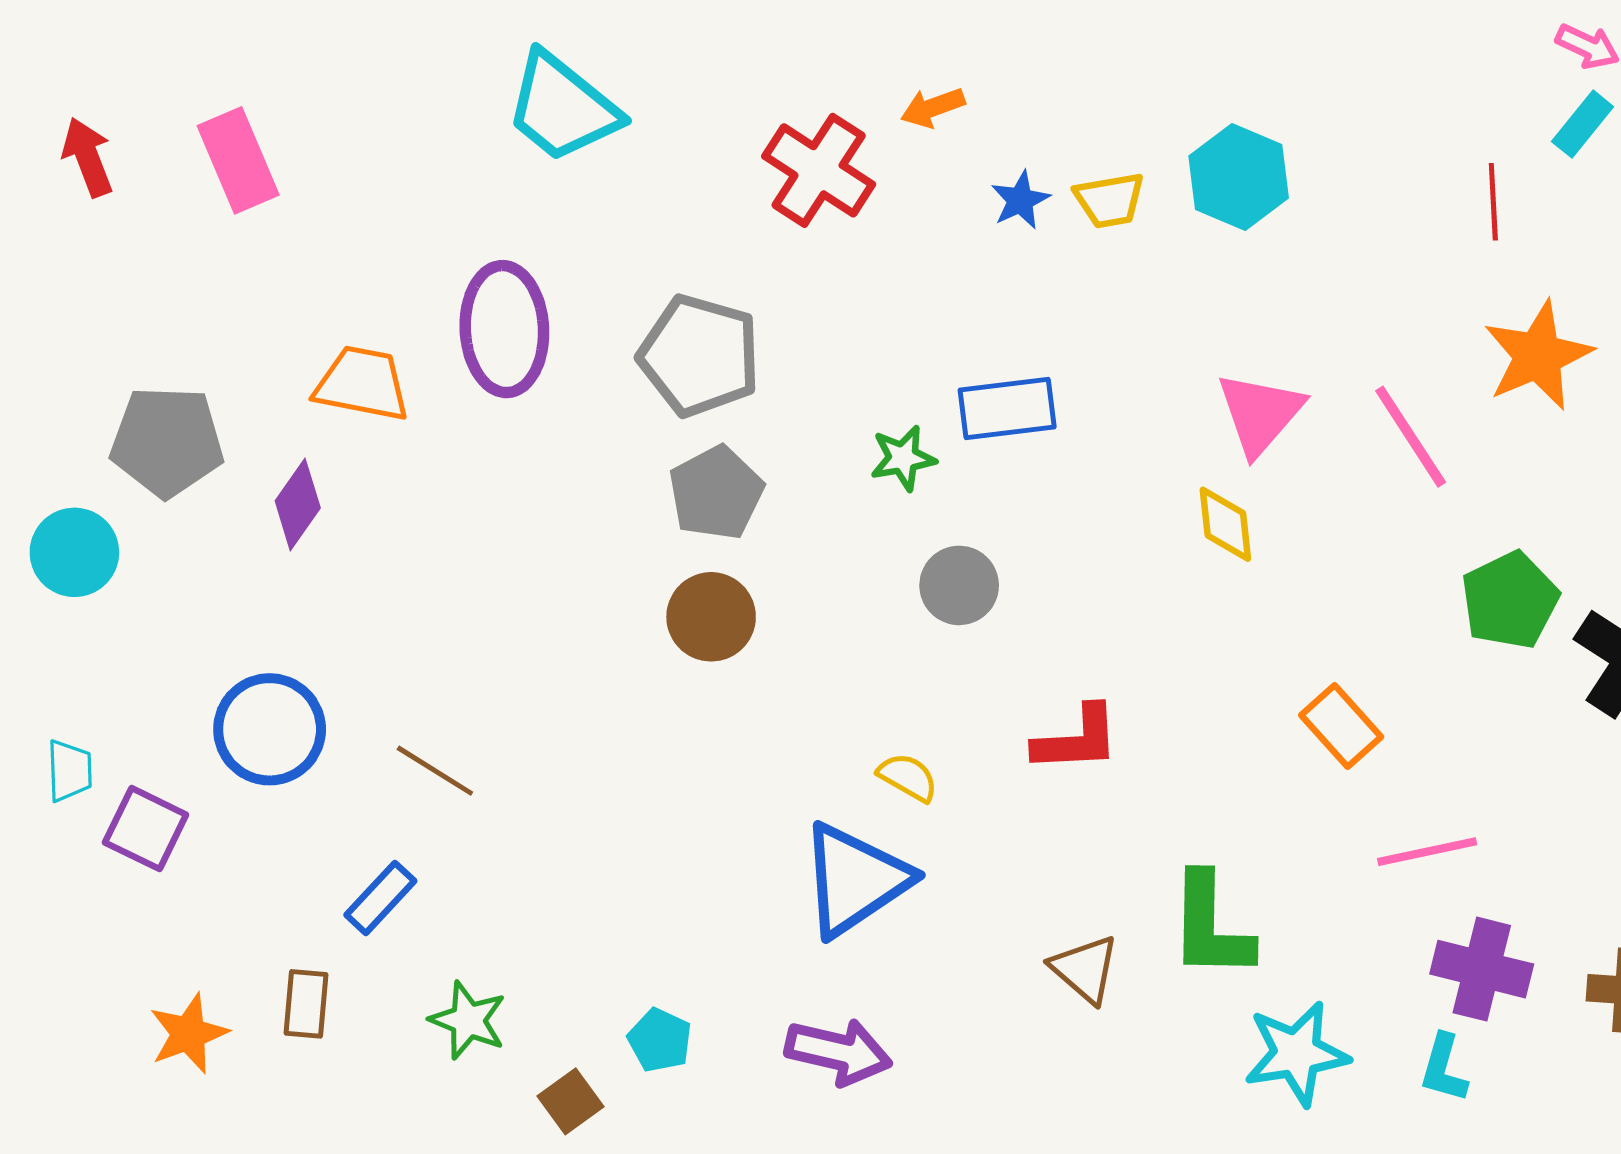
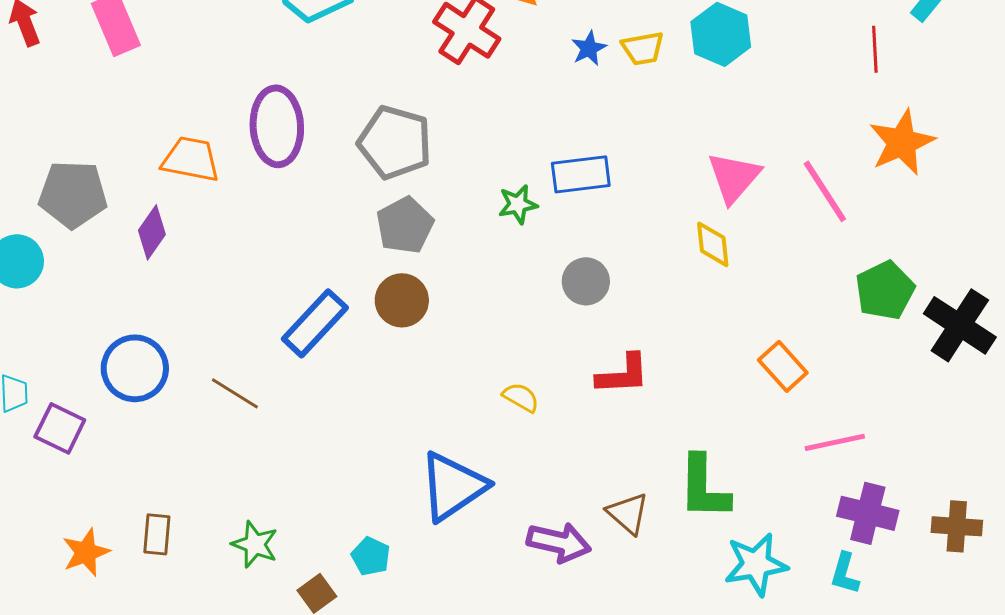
gray circle: (959, 585) -> (586, 281), moved
blue triangle: (855, 880) -> (453, 486), moved
blue rectangle: (380, 898) -> (315, 323), moved, size x1.5
purple arrow: (838, 1052) -> (559, 542), moved

